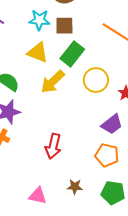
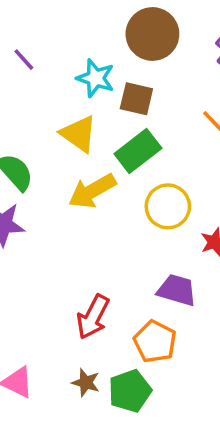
purple trapezoid: (112, 124) -> (177, 290), turned -140
red arrow: (53, 146) -> (93, 317), moved
green pentagon: (113, 193) -> (130, 391), moved, turned 30

